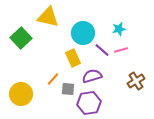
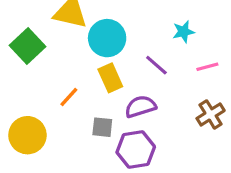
cyan circle: (83, 33) -> (107, 38), moved
pink line: (121, 50) -> (207, 67), moved
orange line: (53, 79) -> (69, 97), moved

